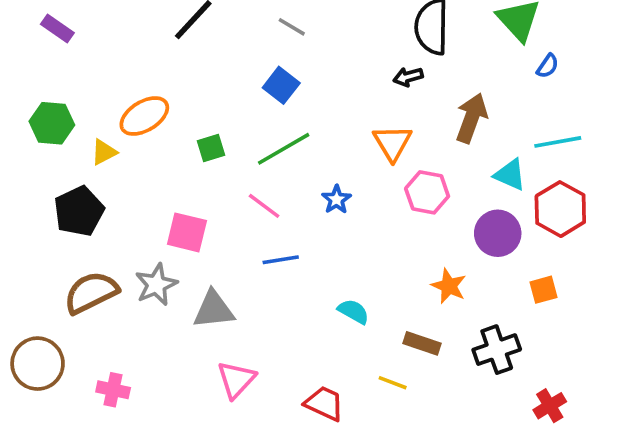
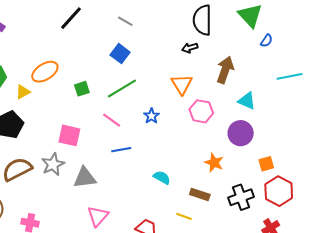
cyan line: (558, 142) -> (290, 76), moved
red hexagon: (560, 209) -> (279, 191), moved

